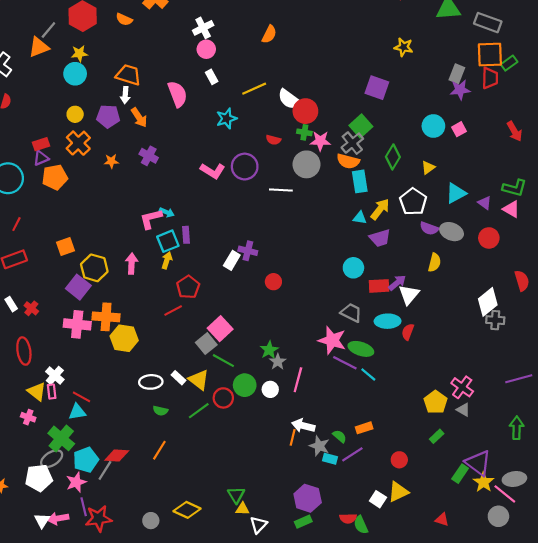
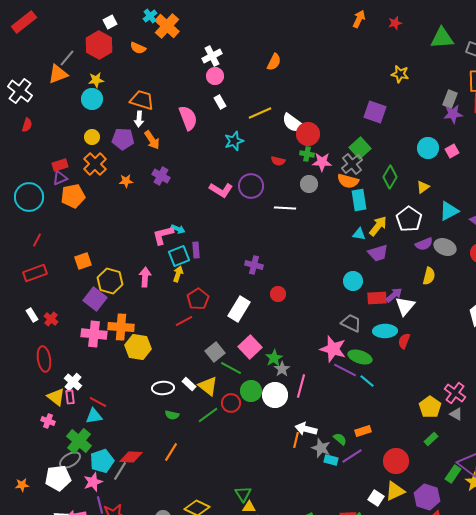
gray circle: (306, 164) -> (309, 184), size x0.7
purple semicircle: (429, 228) -> (424, 244), turned -42
white rectangle: (232, 260) -> (239, 309), moved, size x1.4
pink square: (220, 329) -> (250, 347), moved
white circle: (270, 389) -> (275, 395), size x1.6
red circle: (399, 460) -> (396, 461), size x1.6
purple hexagon: (308, 498) -> (427, 497), moved

